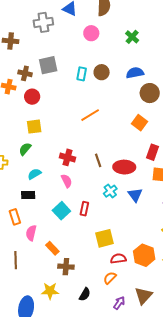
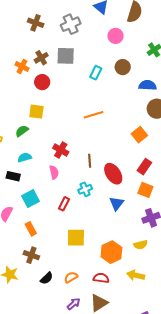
gray cross: (43, 22) -> (71, 24), moved, turned -30
brown circle: (102, 72) -> (123, 67), moved
brown cross: (25, 73) -> (41, 58), turned 32
red ellipse: (124, 167) -> (113, 174), turned 40
cyan cross: (110, 191) -> (85, 189), moved
cyan square: (61, 211) -> (30, 199), moved
orange rectangle: (52, 248) -> (31, 229), moved
orange hexagon: (144, 255) -> (111, 252), moved
red semicircle: (118, 259) -> (101, 278), moved
black semicircle: (85, 294) -> (47, 278), moved

